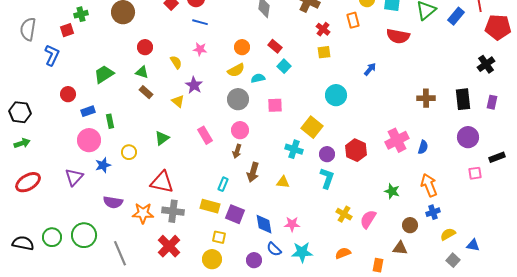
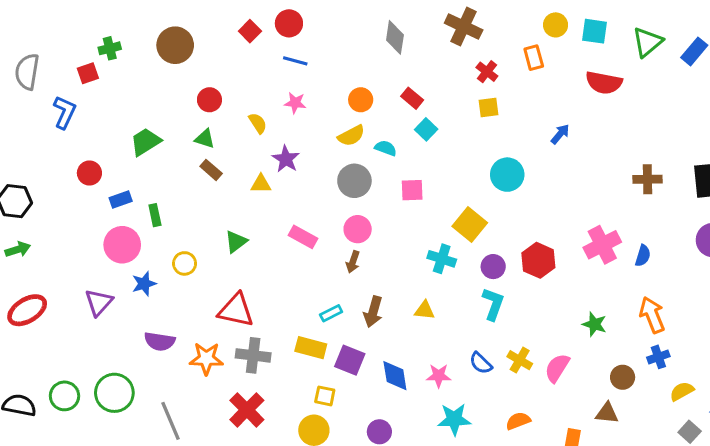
cyan semicircle: (258, 78) -> (386, 148), turned 32
yellow triangle: (178, 101) -> (261, 184), turned -40
pink rectangle: (205, 135) -> (303, 237), turned -30
brown arrow: (253, 172) -> (373, 312), moved
cyan rectangle: (223, 184) -> (331, 313), turned 40
blue semicircle: (274, 249) -> (481, 363), moved

